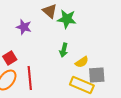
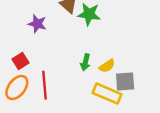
green arrow: (64, 50) -> (85, 62), moved

